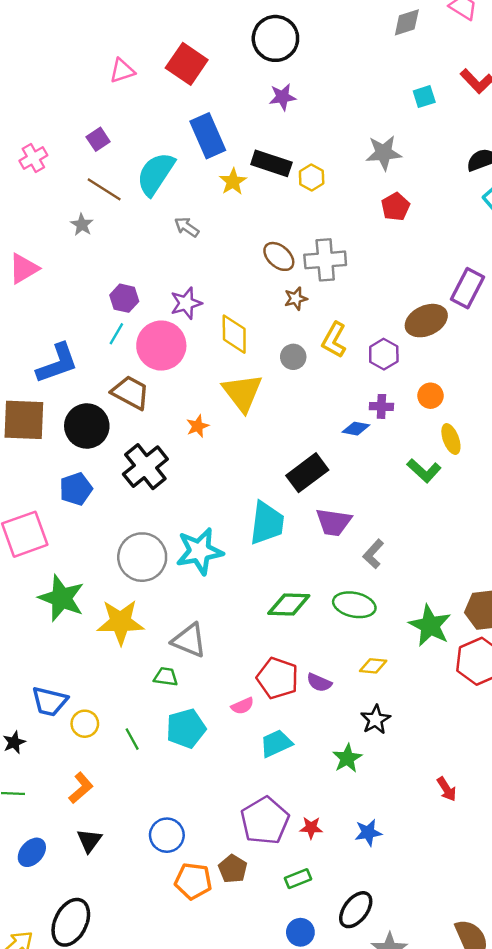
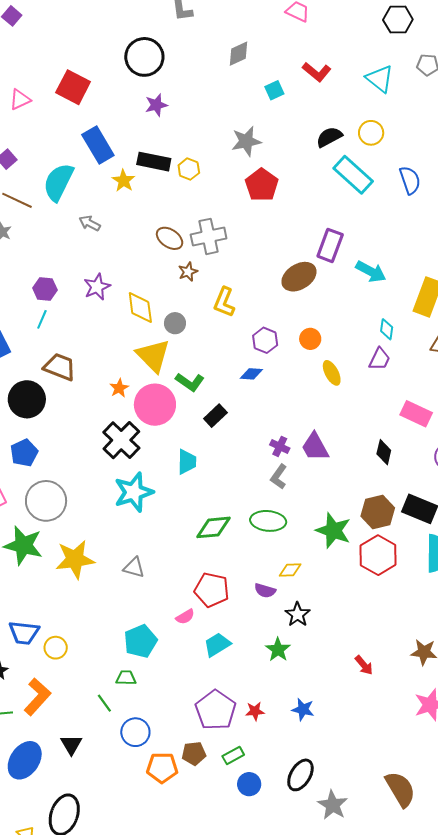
gray diamond: (407, 22) -> (239, 54), moved
red pentagon: (395, 207) -> (262, 185), size x1.4
pink circle: (161, 346) -> (155, 405), moved
purple hexagon: (384, 354) -> (265, 340), moved
gray circle: (293, 357) -> (175, 323), moved
purple cross: (381, 406) -> (280, 446), moved, turned 30
black cross: (145, 467) -> (121, 440), moved
green L-shape: (424, 471) -> (190, 382), moved
black rectangle: (307, 473) -> (215, 416), size x0.7
purple trapezoid: (334, 522) -> (315, 447), moved, turned 60
cyan trapezoid: (267, 523) -> (187, 462), size x0.7
gray circle: (142, 557) -> (46, 501), moved
gray triangle: (189, 640) -> (134, 567), size x0.7
green trapezoid: (166, 677) -> (126, 678), moved
purple semicircle: (319, 683) -> (265, 591), moved
green line: (132, 739) -> (104, 703), moved
orange L-shape: (81, 788) -> (37, 697), moved, size x1.4
blue star: (368, 833) -> (303, 709), turned 30
blue ellipse: (32, 852) -> (25, 760), size x1.5
brown pentagon: (233, 869) -> (194, 753), turned -30
green rectangle: (298, 879) -> (233, 756), moved
blue circle: (300, 932) -> (249, 784), moved

